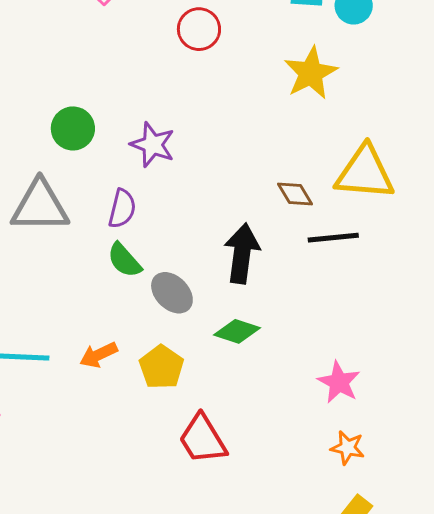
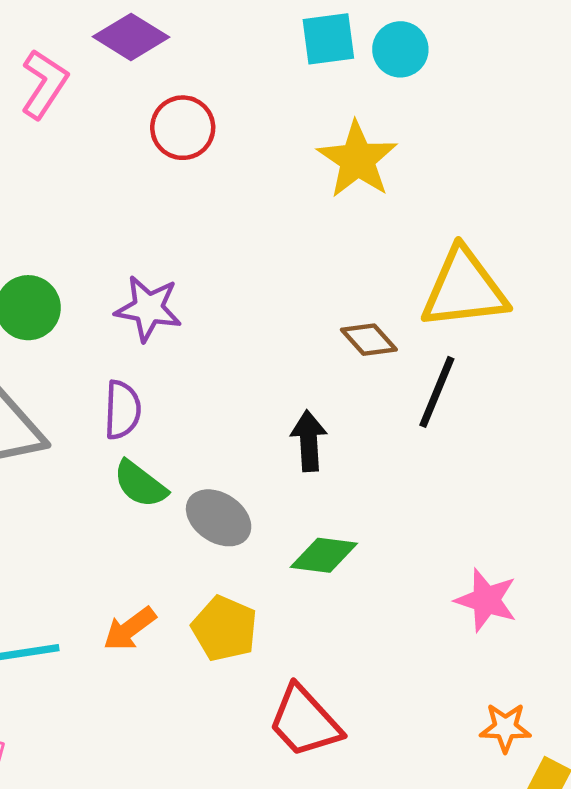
black line: (333, 238) -> (437, 392), turned -51
black arrow: (242, 253) -> (309, 441), size x0.7
orange star: (348, 448) -> (505, 728), moved

